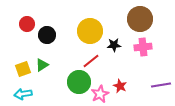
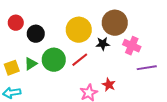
brown circle: (140, 19) -> (115, 23), moved
pink cross: (143, 47) -> (132, 46), turned 30
green circle: (79, 82) -> (54, 60), moved
purple line: (161, 85) -> (147, 68), moved

